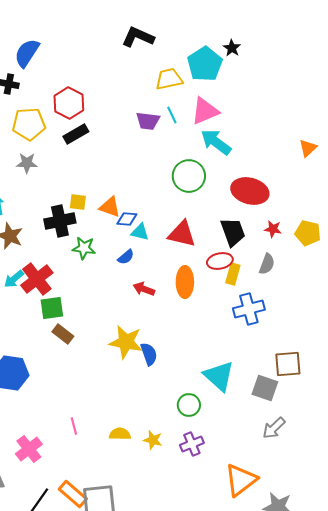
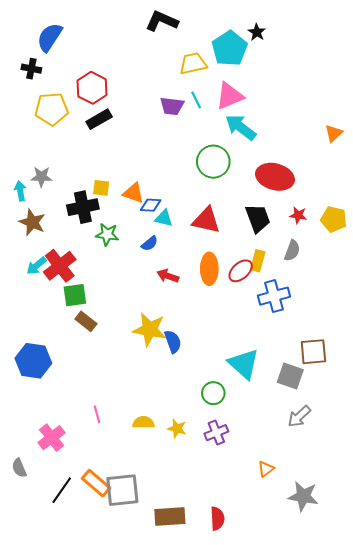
gray star: (27, 163) -> (41, 177), moved
red ellipse: (220, 261) -> (241, 271), moved, turned -30
orange triangle: (241, 480) -> (266, 469), size x0.5

